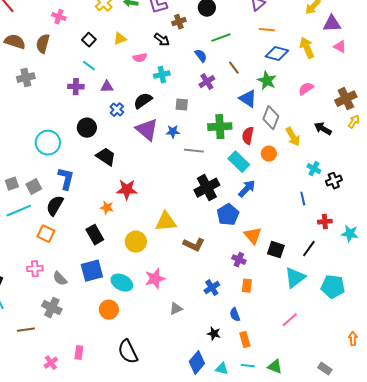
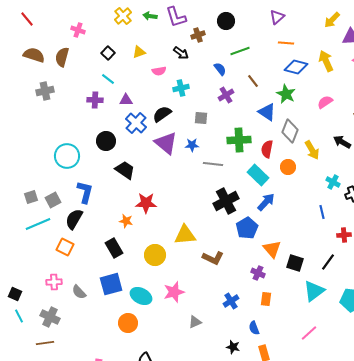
blue cross: (117, 110) -> (136, 123), size x1.5
gray cross: (52, 308) -> (50, 317), moved

